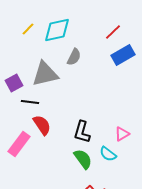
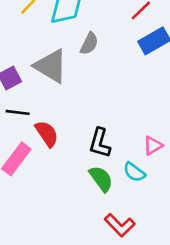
gray triangle: (45, 74) -> (51, 66), turned 44
black line: (30, 102) -> (18, 112), moved

